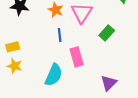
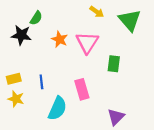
green rectangle: (107, 33) -> (114, 64), turned -35
blue line: (60, 35) -> (41, 82), moved

